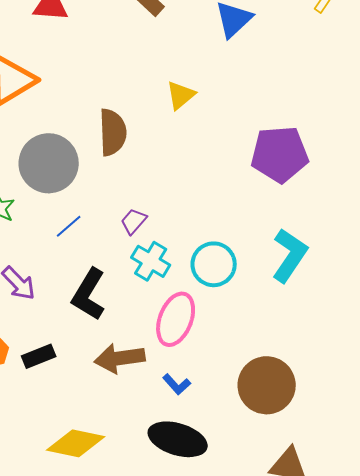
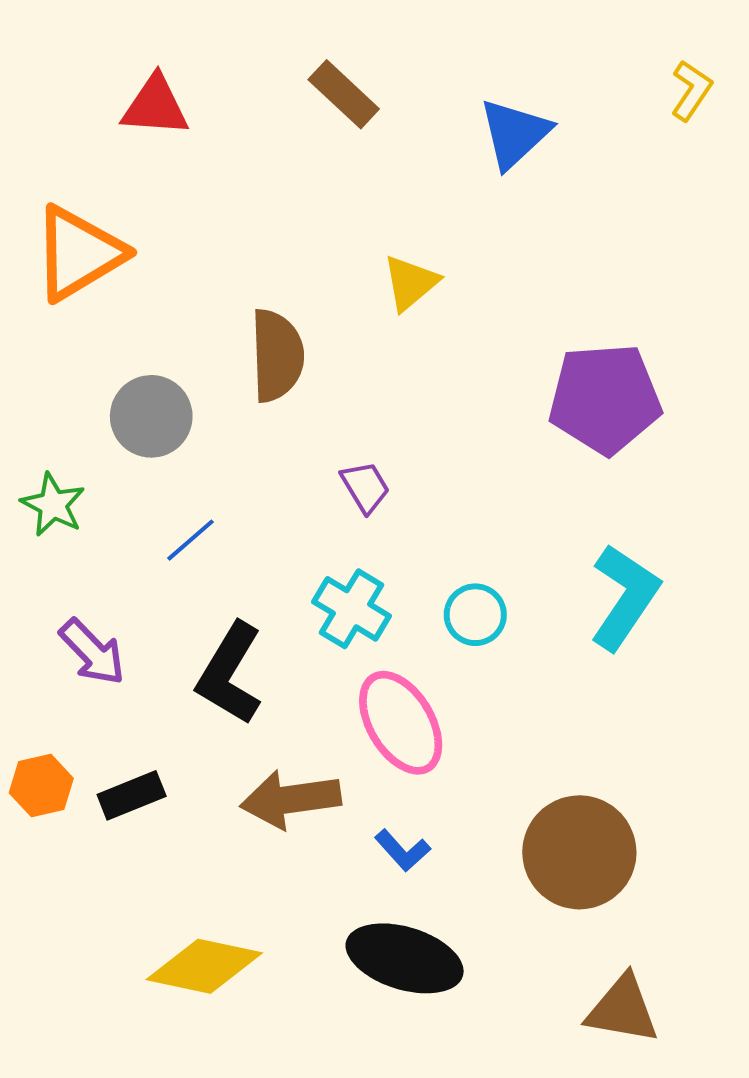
gray circle: (49, 163) -> (151, 416), size x0.7
purple trapezoid: (134, 221) -> (365, 487), moved, turned 108
cyan circle: (214, 264) -> (475, 615), size x0.7
pink ellipse: (176, 319) -> (401, 723), turned -52

